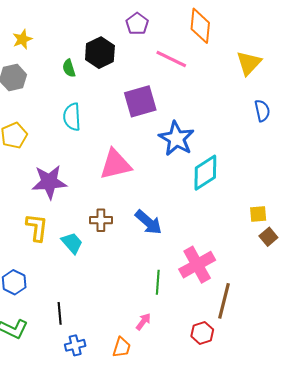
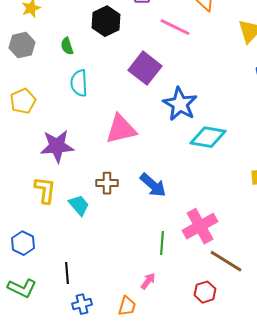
green semicircle: (69, 68) -> (67, 46), moved
purple square: (140, 101) -> (145, 68), turned -36
cyan diamond: (205, 173) -> (208, 137), turned 42
brown line: (224, 301) -> (226, 261), turned -72

